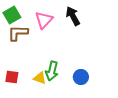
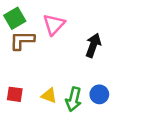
black arrow: (73, 16) -> (93, 45), moved, turned 48
green arrow: (52, 71) -> (74, 99), moved

